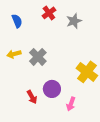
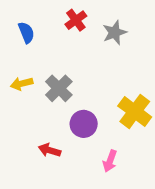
purple circle: (52, 89) -> (84, 124), moved
red arrow: (32, 97) -> (50, 150), turned 136

